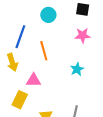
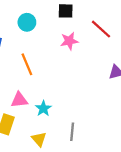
cyan star: (77, 69) -> (43, 108), moved

